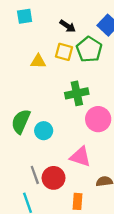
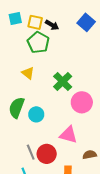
green pentagon: (89, 49) -> (38, 42), moved
yellow square: (64, 52) -> (35, 22), moved
yellow triangle: (38, 61) -> (28, 73), moved, turned 40
green cross: (77, 93) -> (63, 82), turned -30

